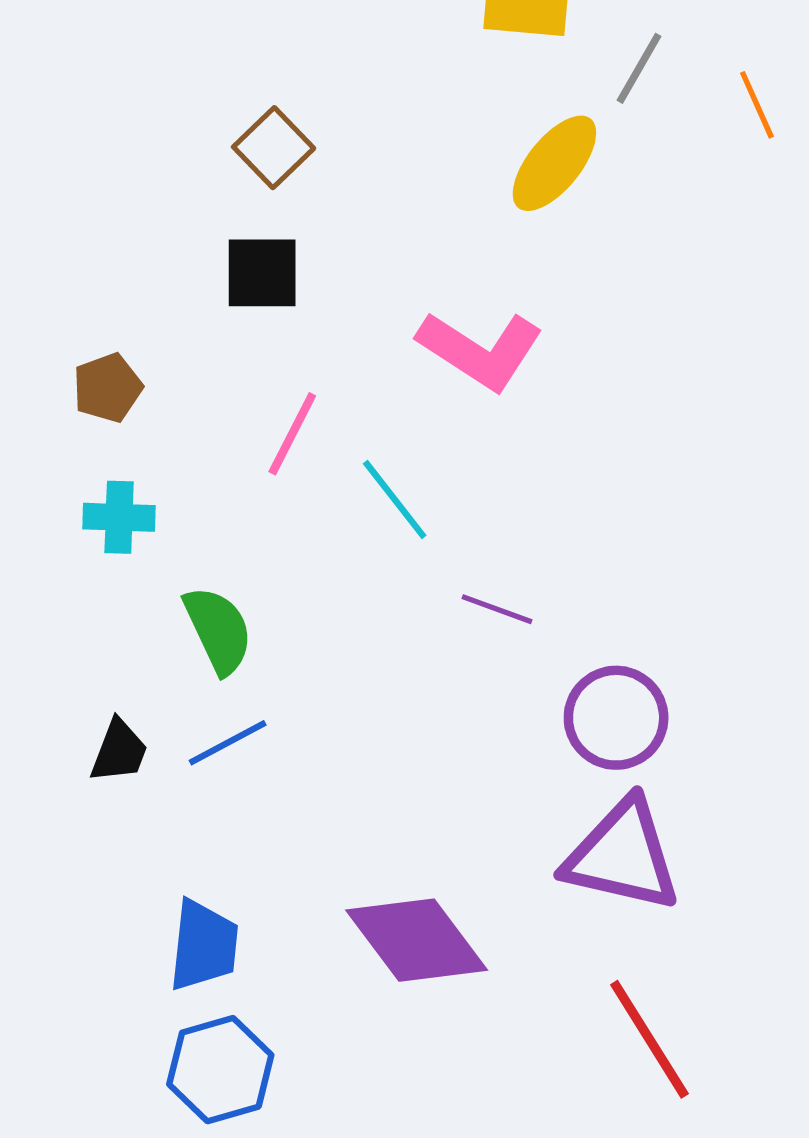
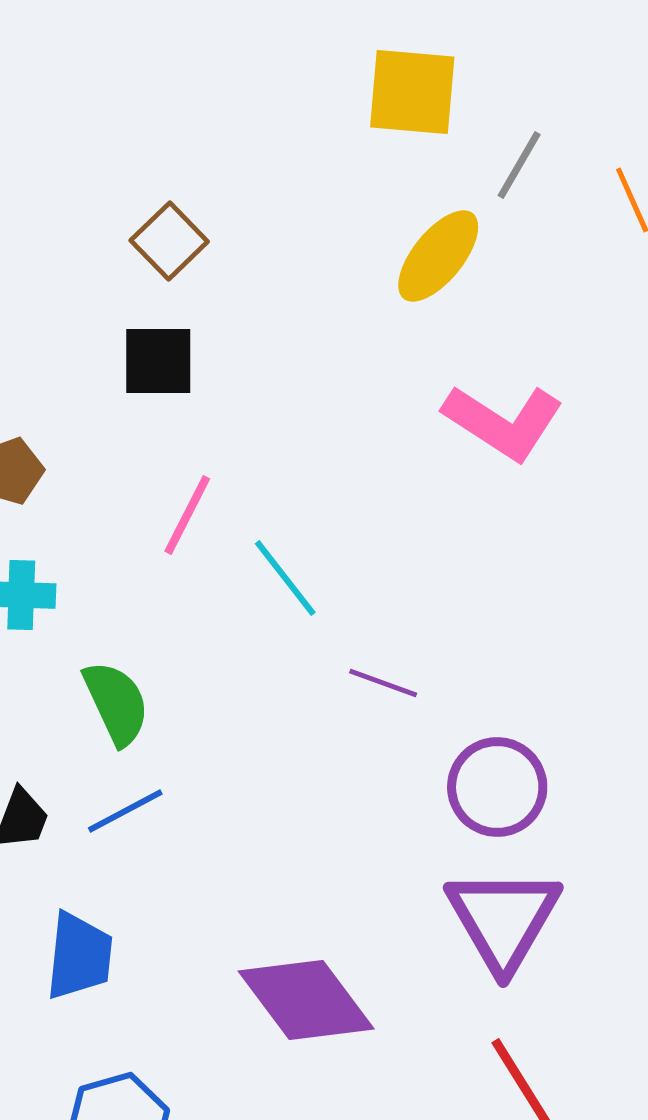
pink L-shape: (480, 350) -> (503, 422), moved
purple triangle: (622, 856) -> (503, 919), turned 47
blue trapezoid: (204, 945) -> (79, 956), moved

